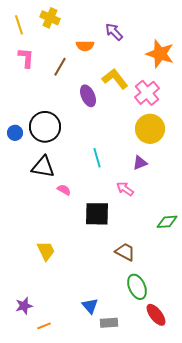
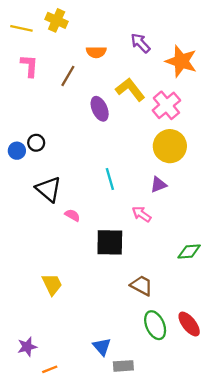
yellow line: (19, 25) -> (21, 28), turned -60
purple arrow: (114, 32) -> (140, 43), moved
black circle: (45, 127) -> (36, 143), moved, size x0.5
black triangle: (43, 167) -> (49, 189), turned 30
red ellipse: (156, 315) -> (189, 324), moved

